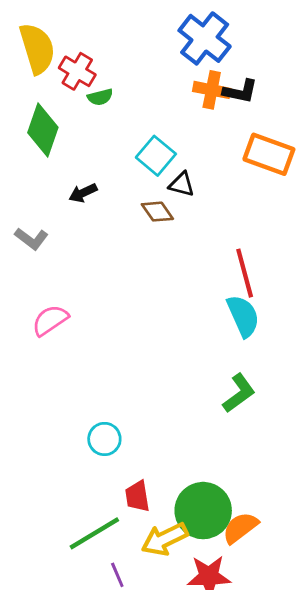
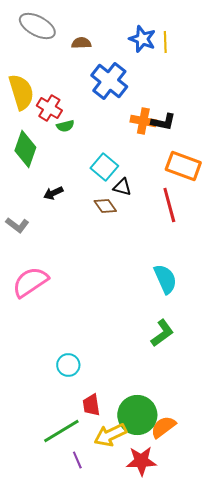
blue cross: (205, 38) -> (109, 81), moved
red line: (245, 273) -> (169, 205), moved
pink semicircle: (50, 320) -> (30, 282), size x1.4

